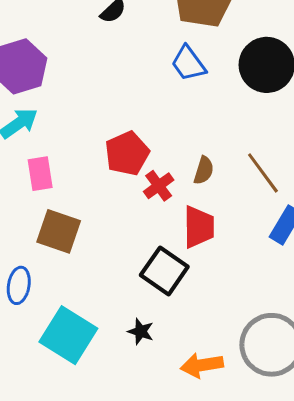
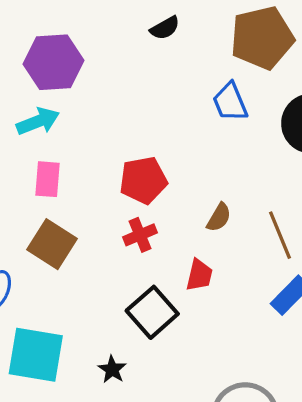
red cross: (159, 186) -> (140, 235), moved
red trapezoid: (199, 227) -> (199, 275), size x0.7
cyan square: (68, 335) -> (36, 355), turned -36

